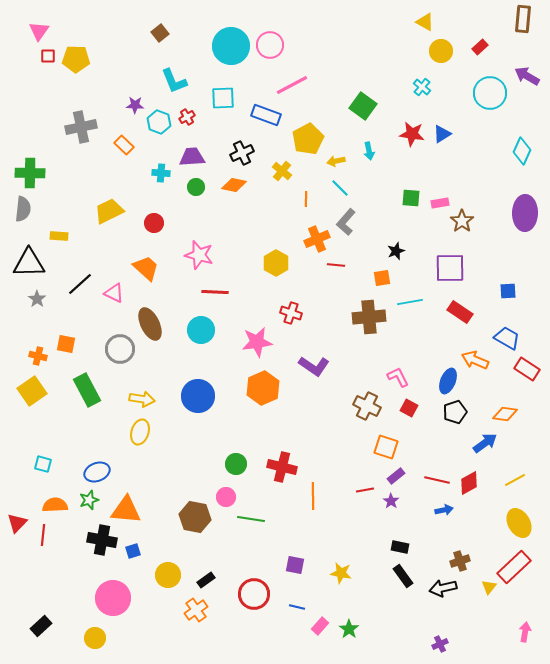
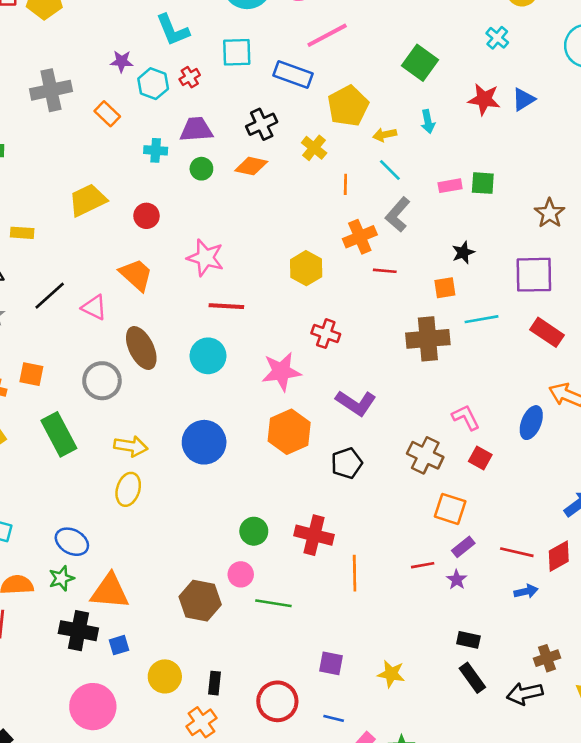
pink rectangle: (440, 203) -> (450, 186), moved
black pentagon: (455, 412) -> (347, 463), moved
blue ellipse: (97, 472) -> (72, 542), turned 50
black rectangle: (206, 580) -> (215, 683), turned -48

